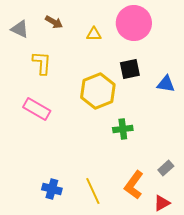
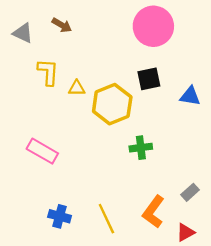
yellow triangle: (94, 34) -> (77, 88), moved
pink rectangle: (37, 109) -> (42, 151), moved

